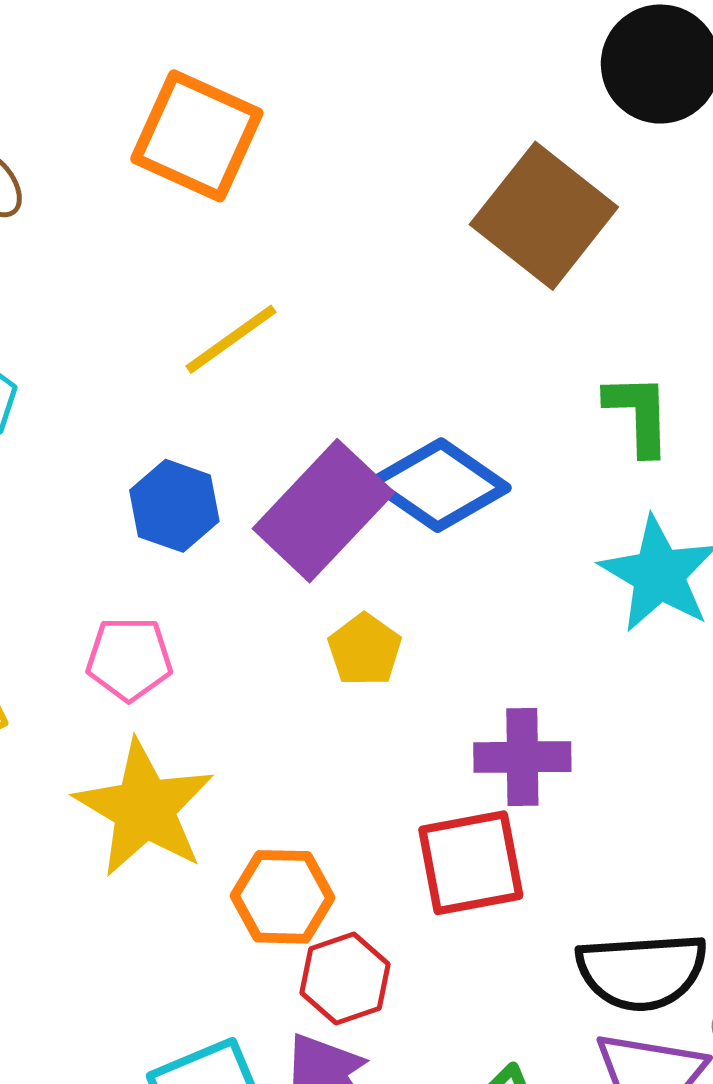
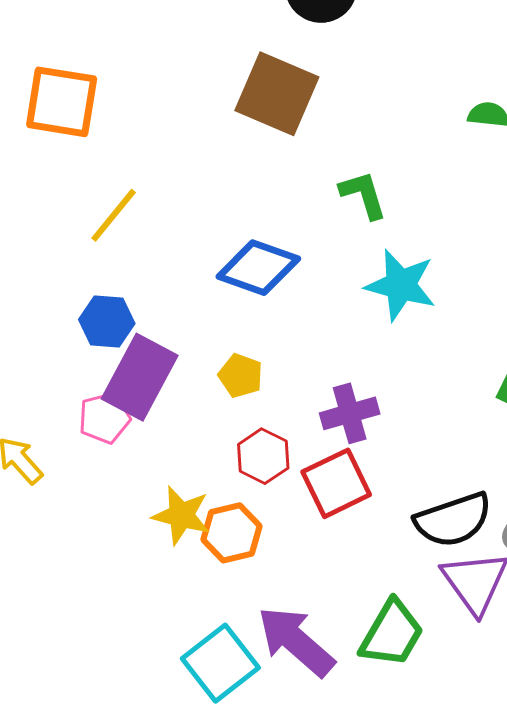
purple rectangle: (323, 511) -> (140, 377), moved
yellow star: (144, 808) -> (181, 515), moved, size x0.7
red hexagon: (345, 979) -> (263, 456), moved

